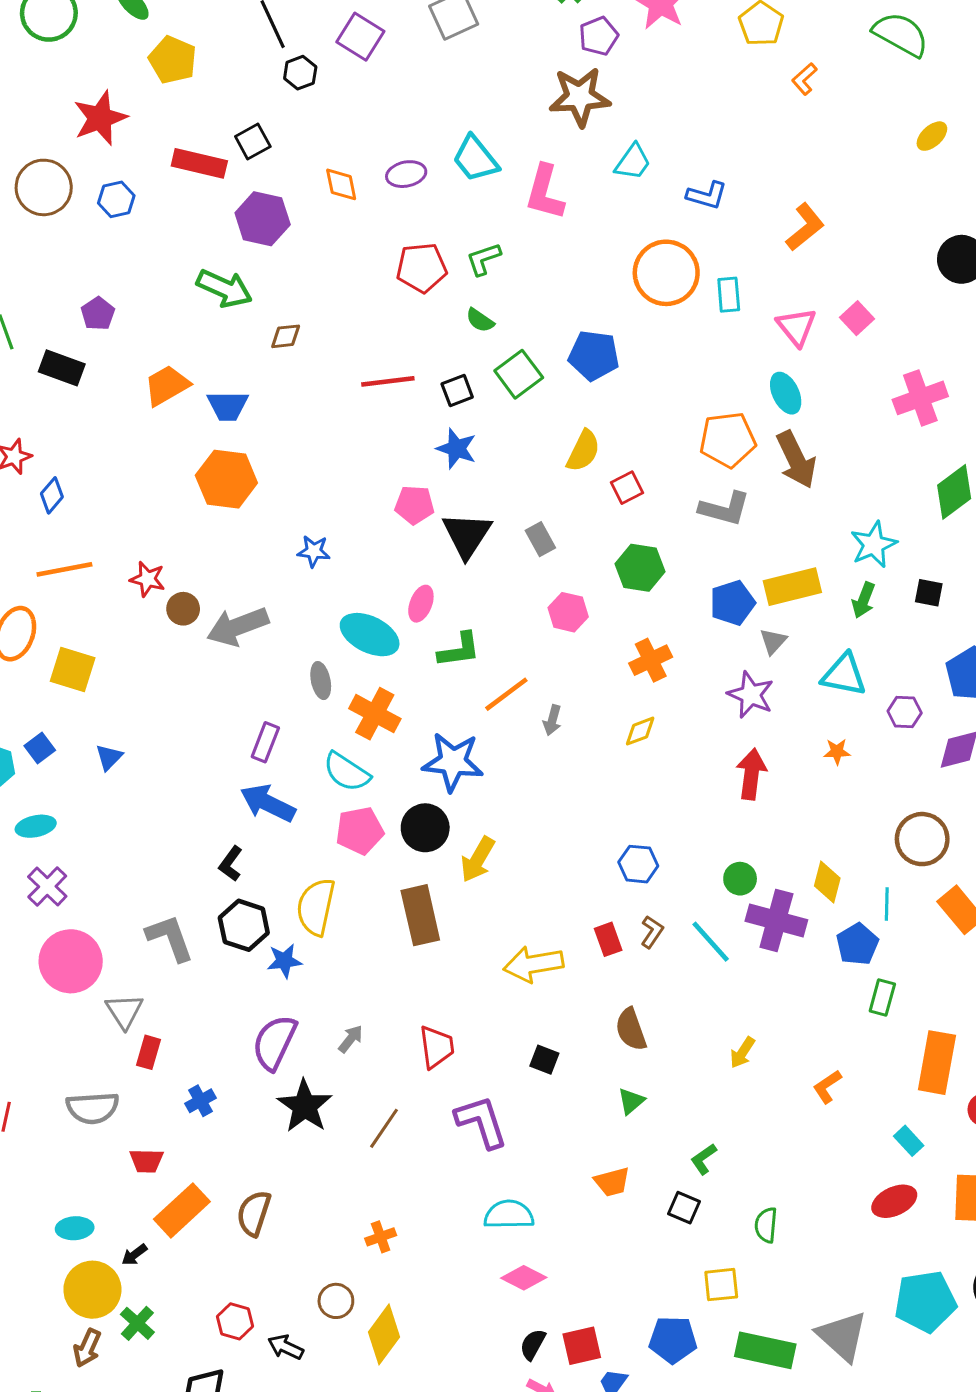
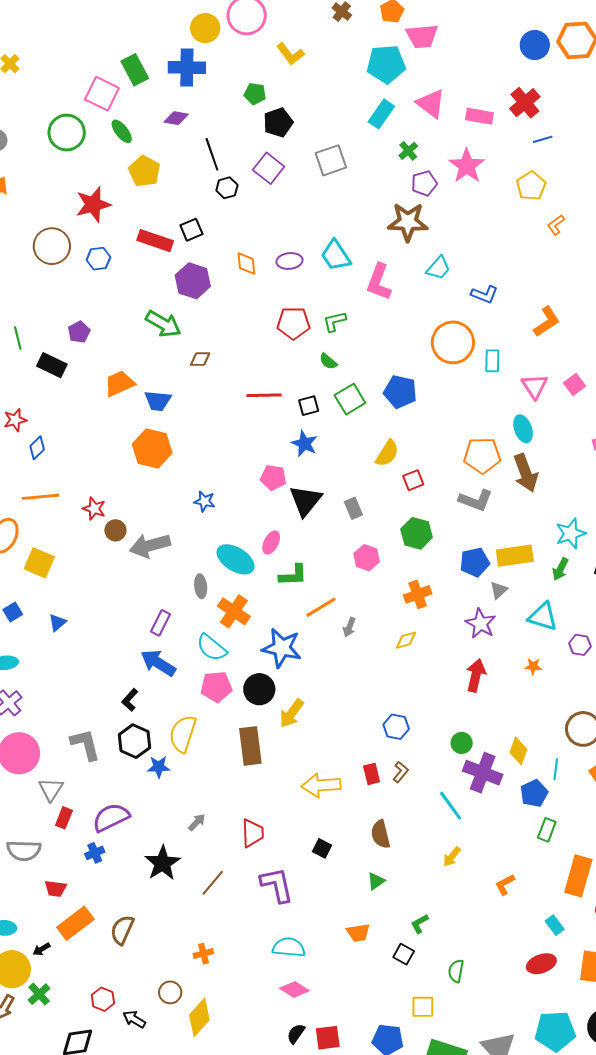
cyan line: (711, 942) -> (451, 806), moved
purple semicircle: (275, 1042) -> (111, 817), moved, turned 33

